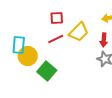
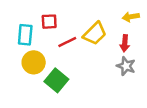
red square: (57, 18) -> (49, 22), moved
cyan rectangle: (19, 45) -> (25, 35), moved

